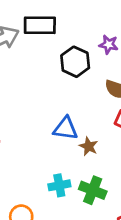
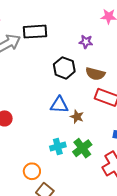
black hexagon: (75, 62) -> (64, 68), moved
green cross: (93, 190) -> (82, 148), turned 36

